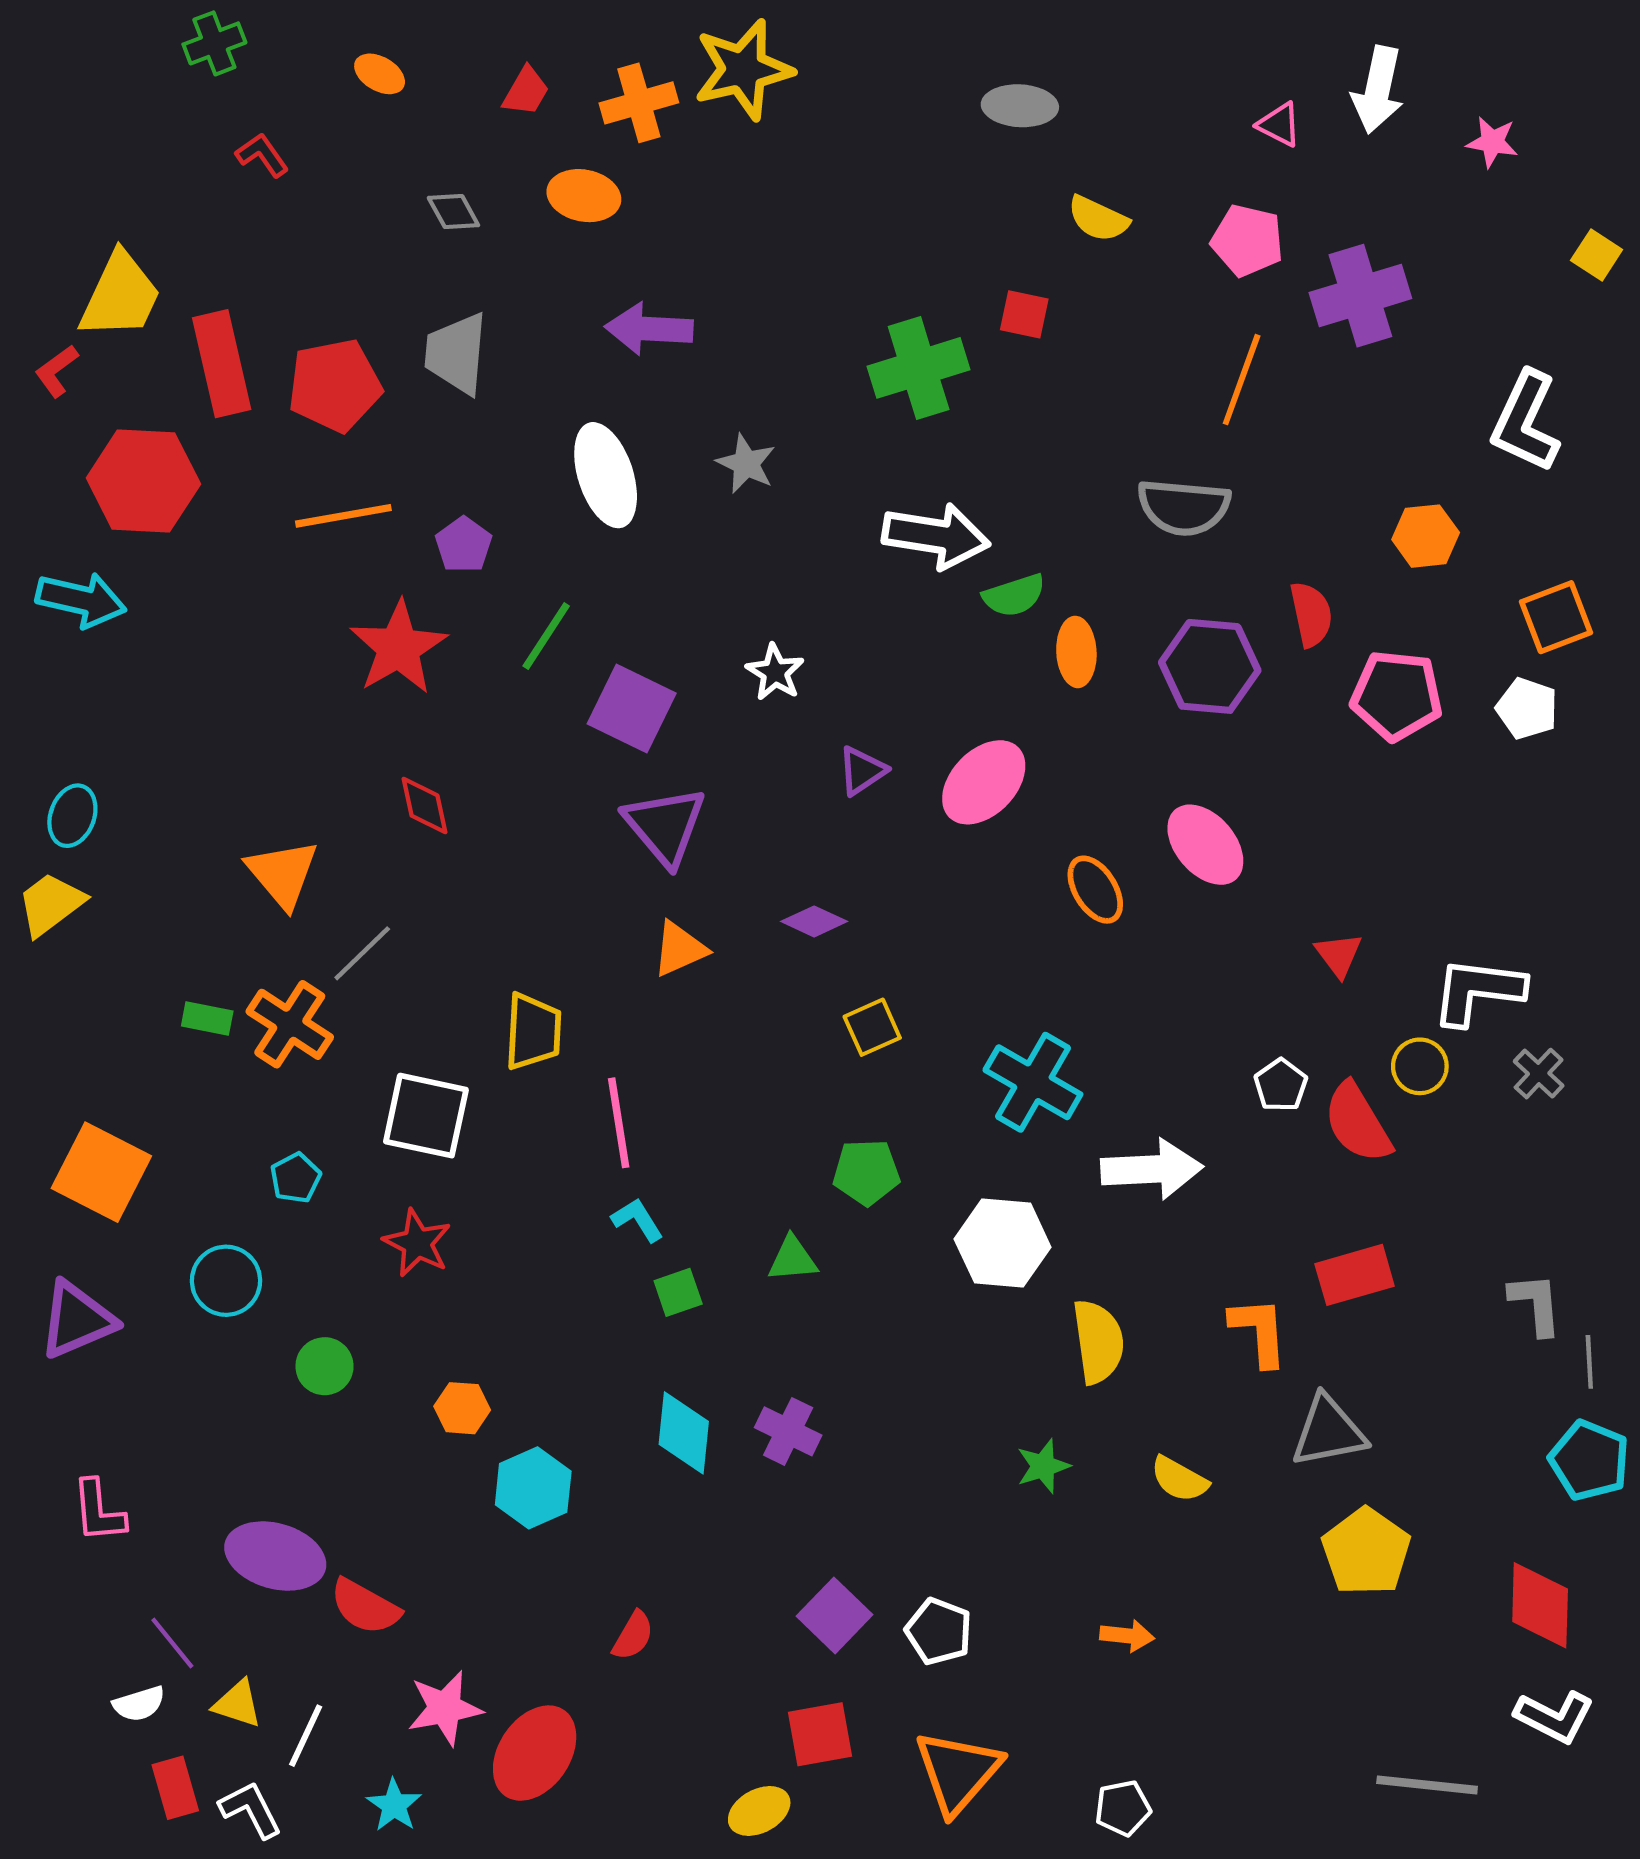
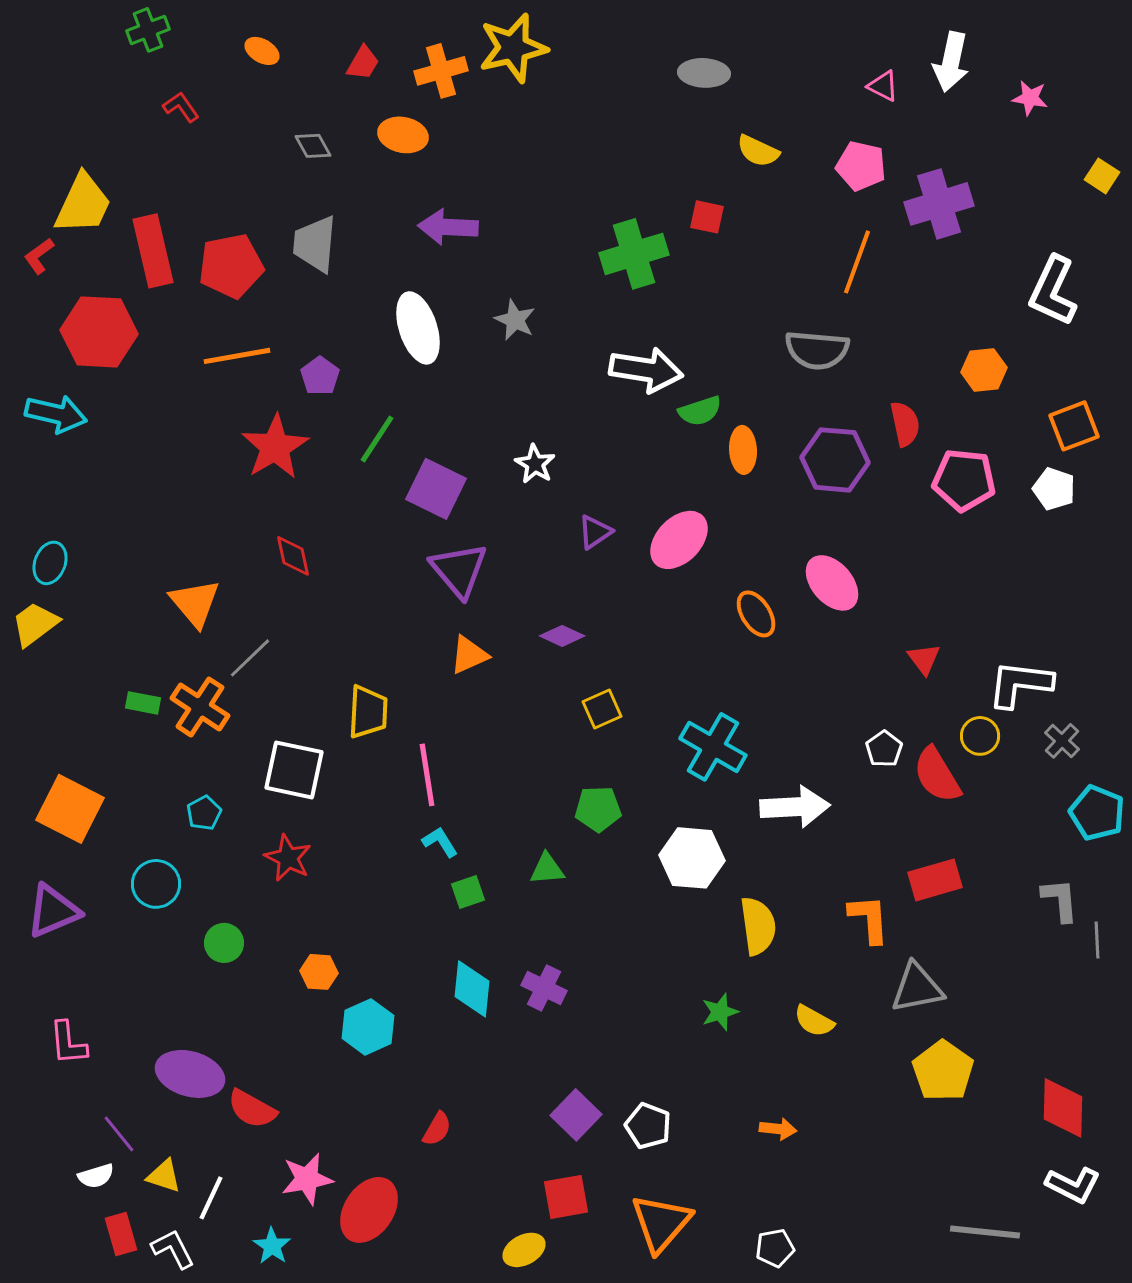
cyan pentagon: (1589, 1460) -> (1097, 813), moved

